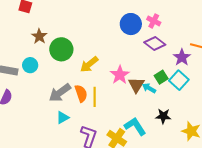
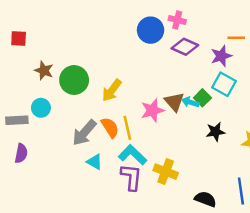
purple star: (182, 57) -> (221, 56), turned 30
pink star: (120, 75) -> (152, 110), moved, turned 30
green square: (161, 77) -> (202, 98), moved
cyan triangle: (63, 118) -> (95, 162), turned -48
cyan L-shape: (135, 126) -> (133, 155), moved

